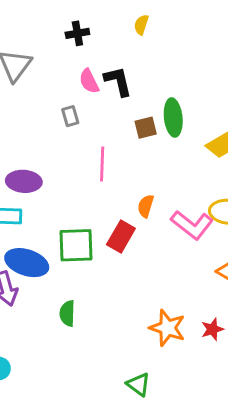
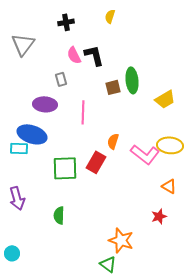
purple ellipse: (24, 181) -> (45, 104), moved
blue ellipse: (27, 263) -> (32, 134), moved
orange star: (167, 328) -> (121, 240), moved
red star: (212, 329) -> (159, 216), moved

